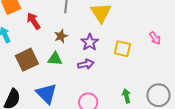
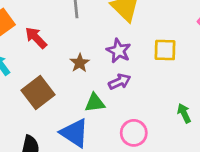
brown star: (61, 36) -> (80, 63), moved
green triangle: (55, 59) -> (95, 103), moved

